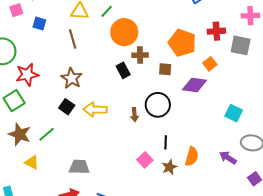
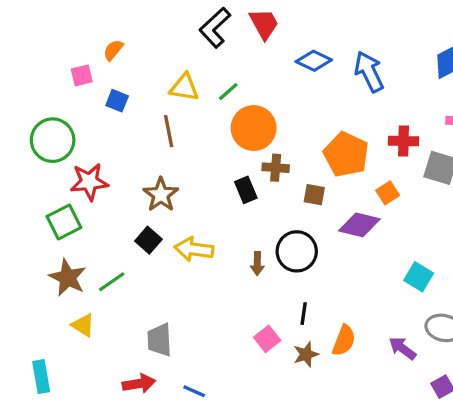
gray trapezoid: (79, 167) -> (159, 340), turned -100

